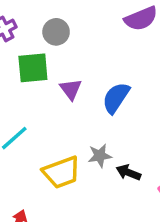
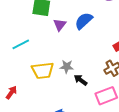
blue semicircle: (116, 98) -> (84, 21), moved

